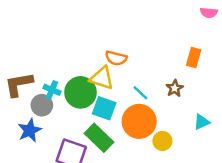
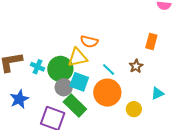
yellow triangle: (102, 78) -> (78, 58), turned -30
gray circle: (42, 105) -> (64, 87), moved
yellow circle: (162, 141) -> (134, 109), moved

